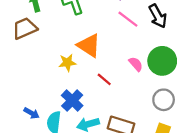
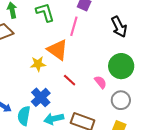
pink line: (128, 19) -> (74, 26), moved, turned 66
pink semicircle: (136, 64) -> (101, 82), moved

